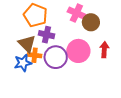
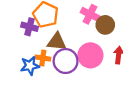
purple cross: (46, 35) -> (30, 27), moved
brown triangle: (27, 44) -> (57, 42), moved, turned -42

